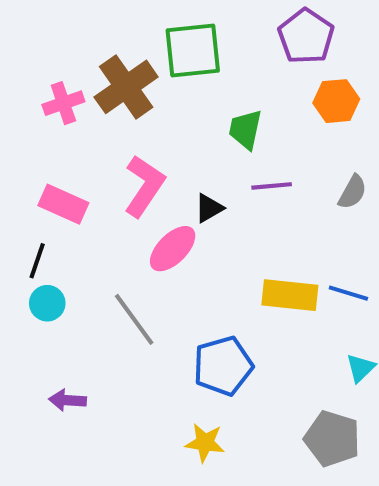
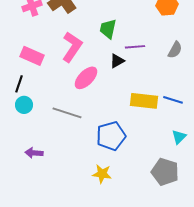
green trapezoid: (245, 129) -> (108, 29), moved
black triangle: (209, 208) -> (117, 61), moved
gray line: (134, 319) -> (67, 113), turned -36

